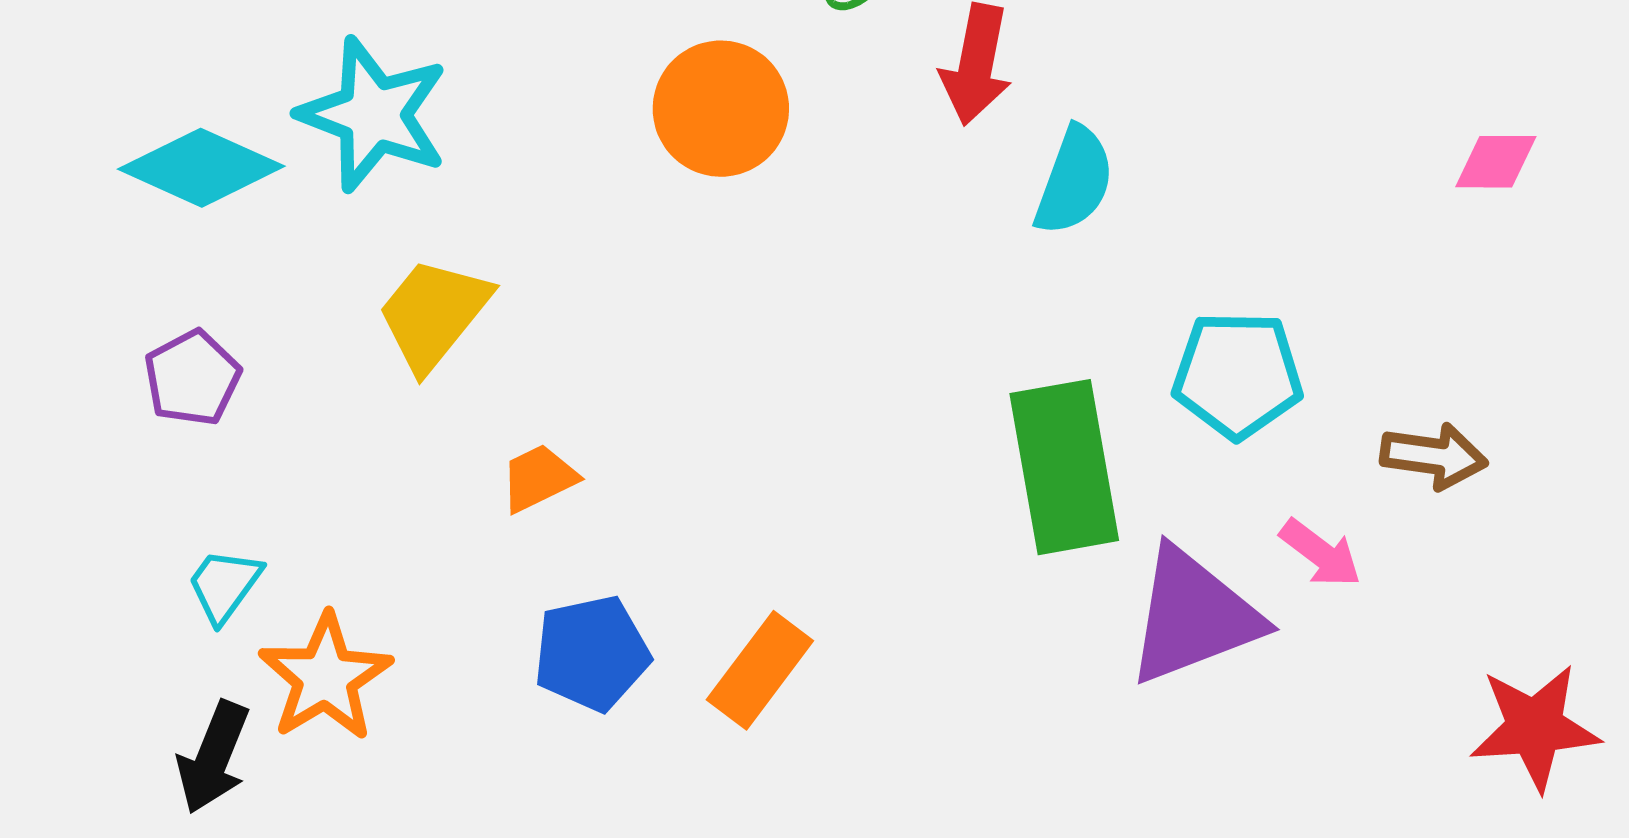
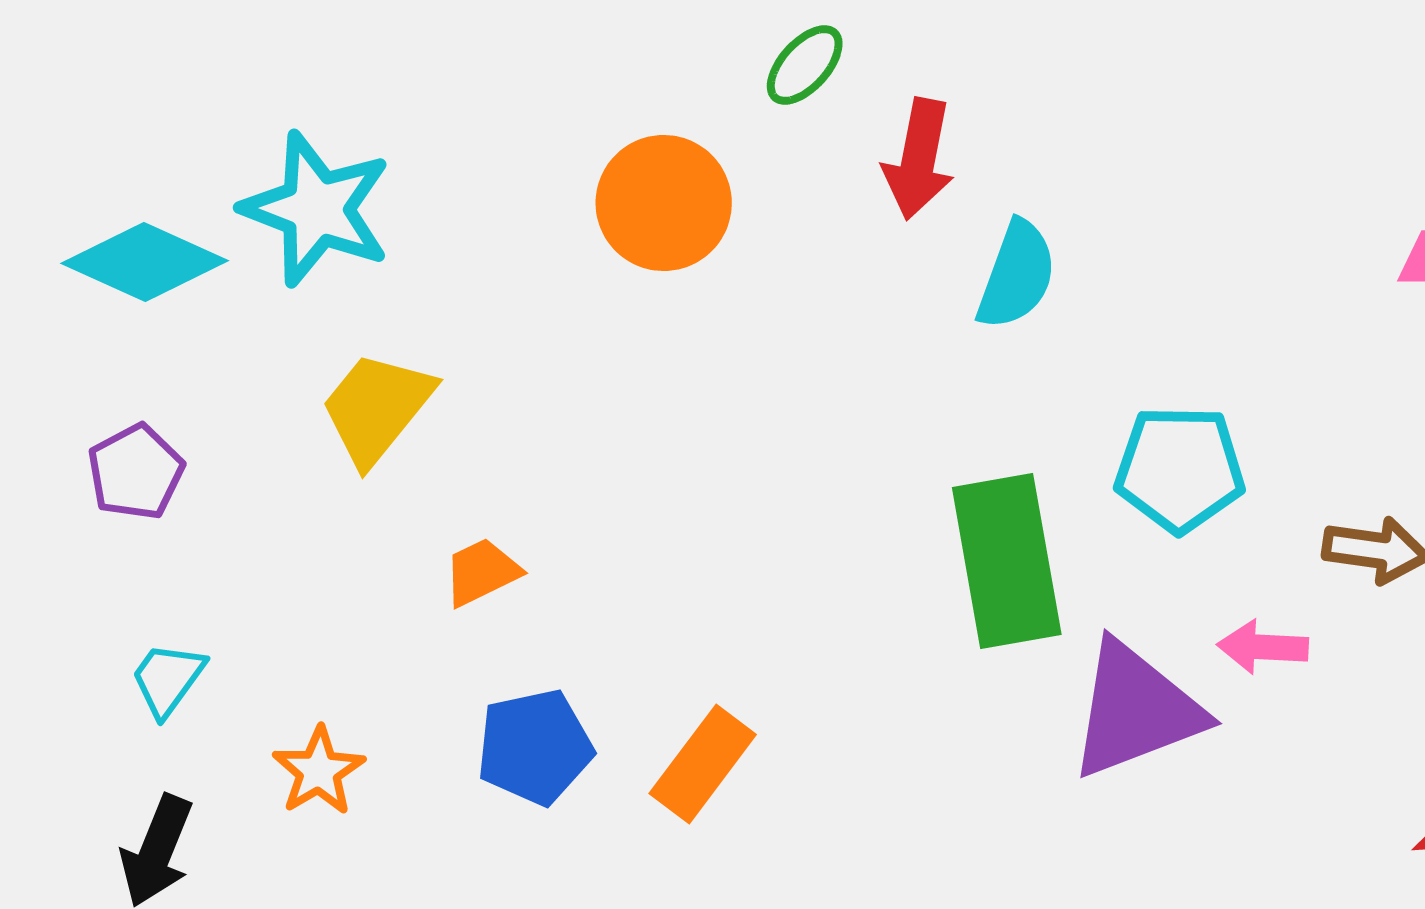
pink arrow: (1321, 553) -> (1263, 647), turned 146
orange star: (325, 677) -> (319, 771), moved, size x0.7

